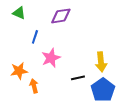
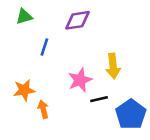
green triangle: (19, 13) -> (24, 17), turned -40
pink star: (51, 58) -> (80, 80), moved
yellow arrow: (101, 62) -> (113, 66), moved

